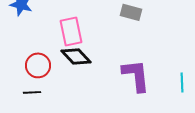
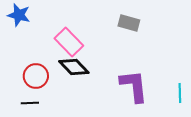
pink rectangle: (71, 31) -> (69, 42), turned -32

